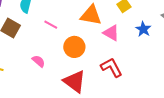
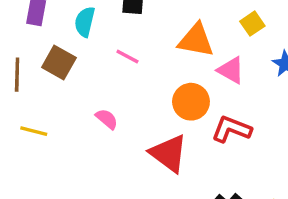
orange circle: (74, 47) -> (191, 102), moved
red L-shape: (111, 67) -> (231, 129), turned -40

